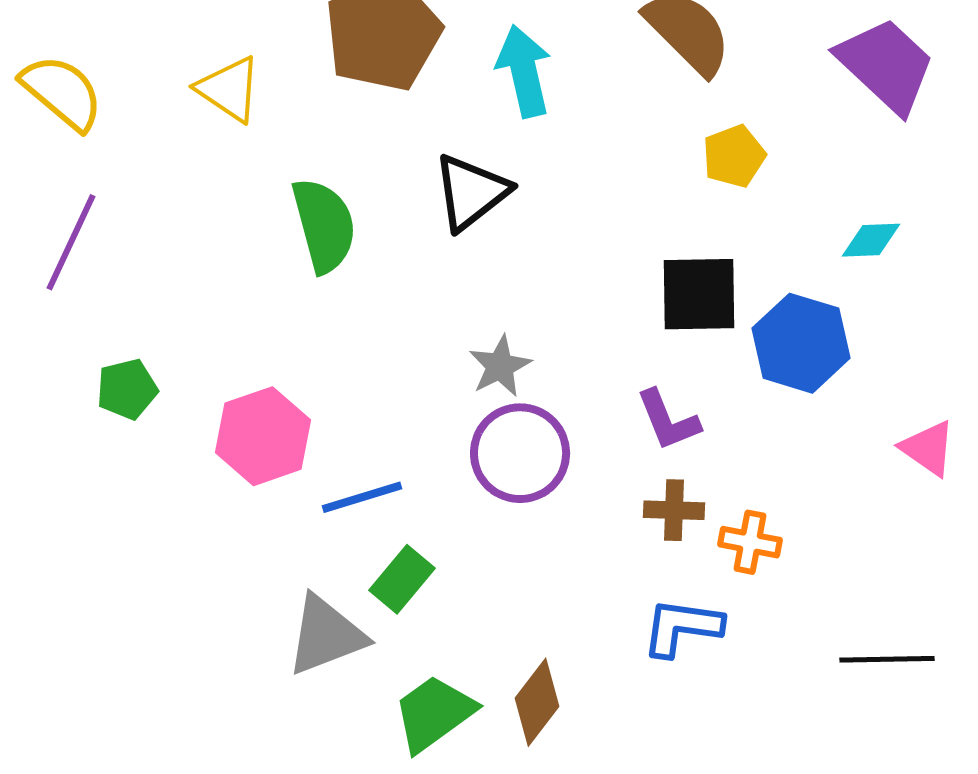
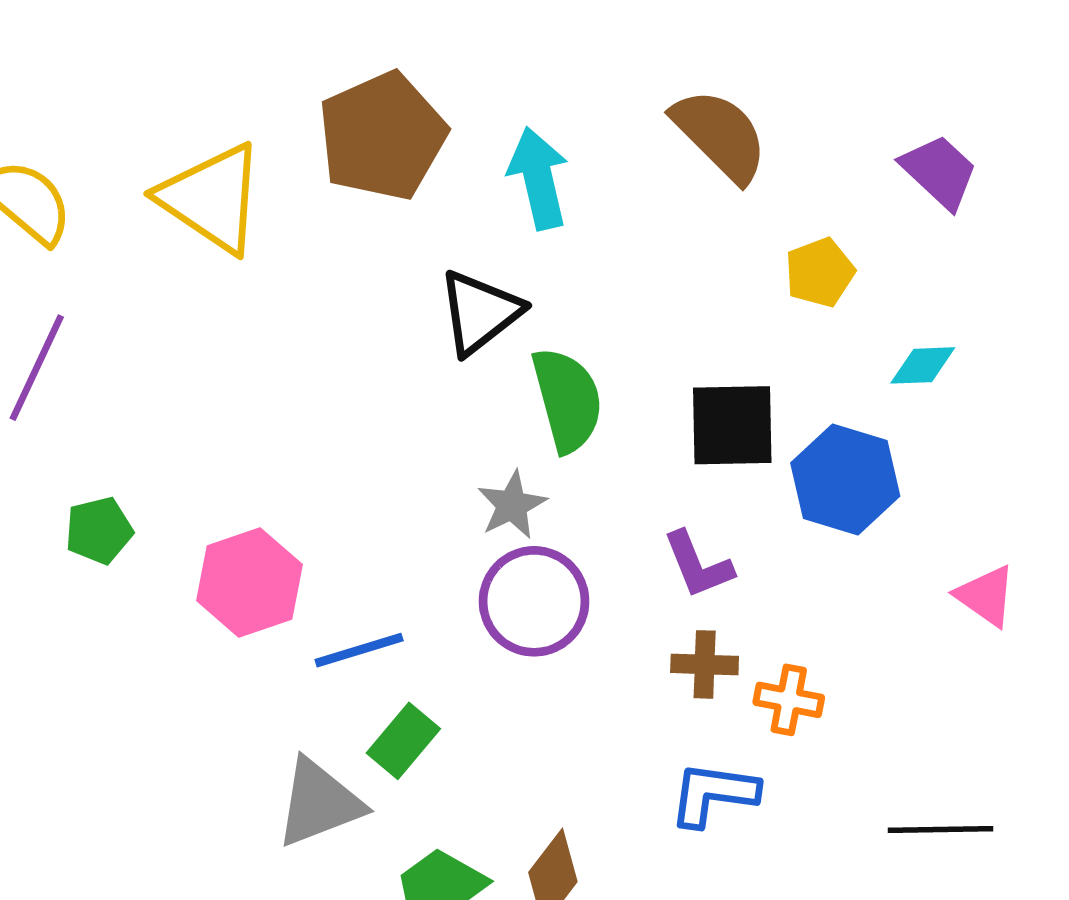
purple trapezoid: (886, 65) -> (939, 172), size x0.7
yellow triangle: (229, 89) -> (212, 198), size x1.5
yellow pentagon: (734, 156) -> (820, 272), moved
green semicircle: (324, 225) -> (567, 400), moved

